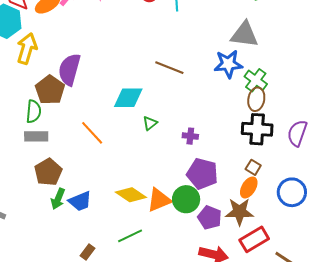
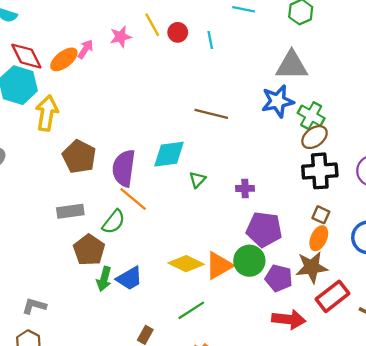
purple semicircle: (69, 69) -> (124, 168), moved
brown ellipse: (256, 99) -> (314, 137), turned 50
green semicircle: (34, 111) -> (114, 222), moved, turned 40

